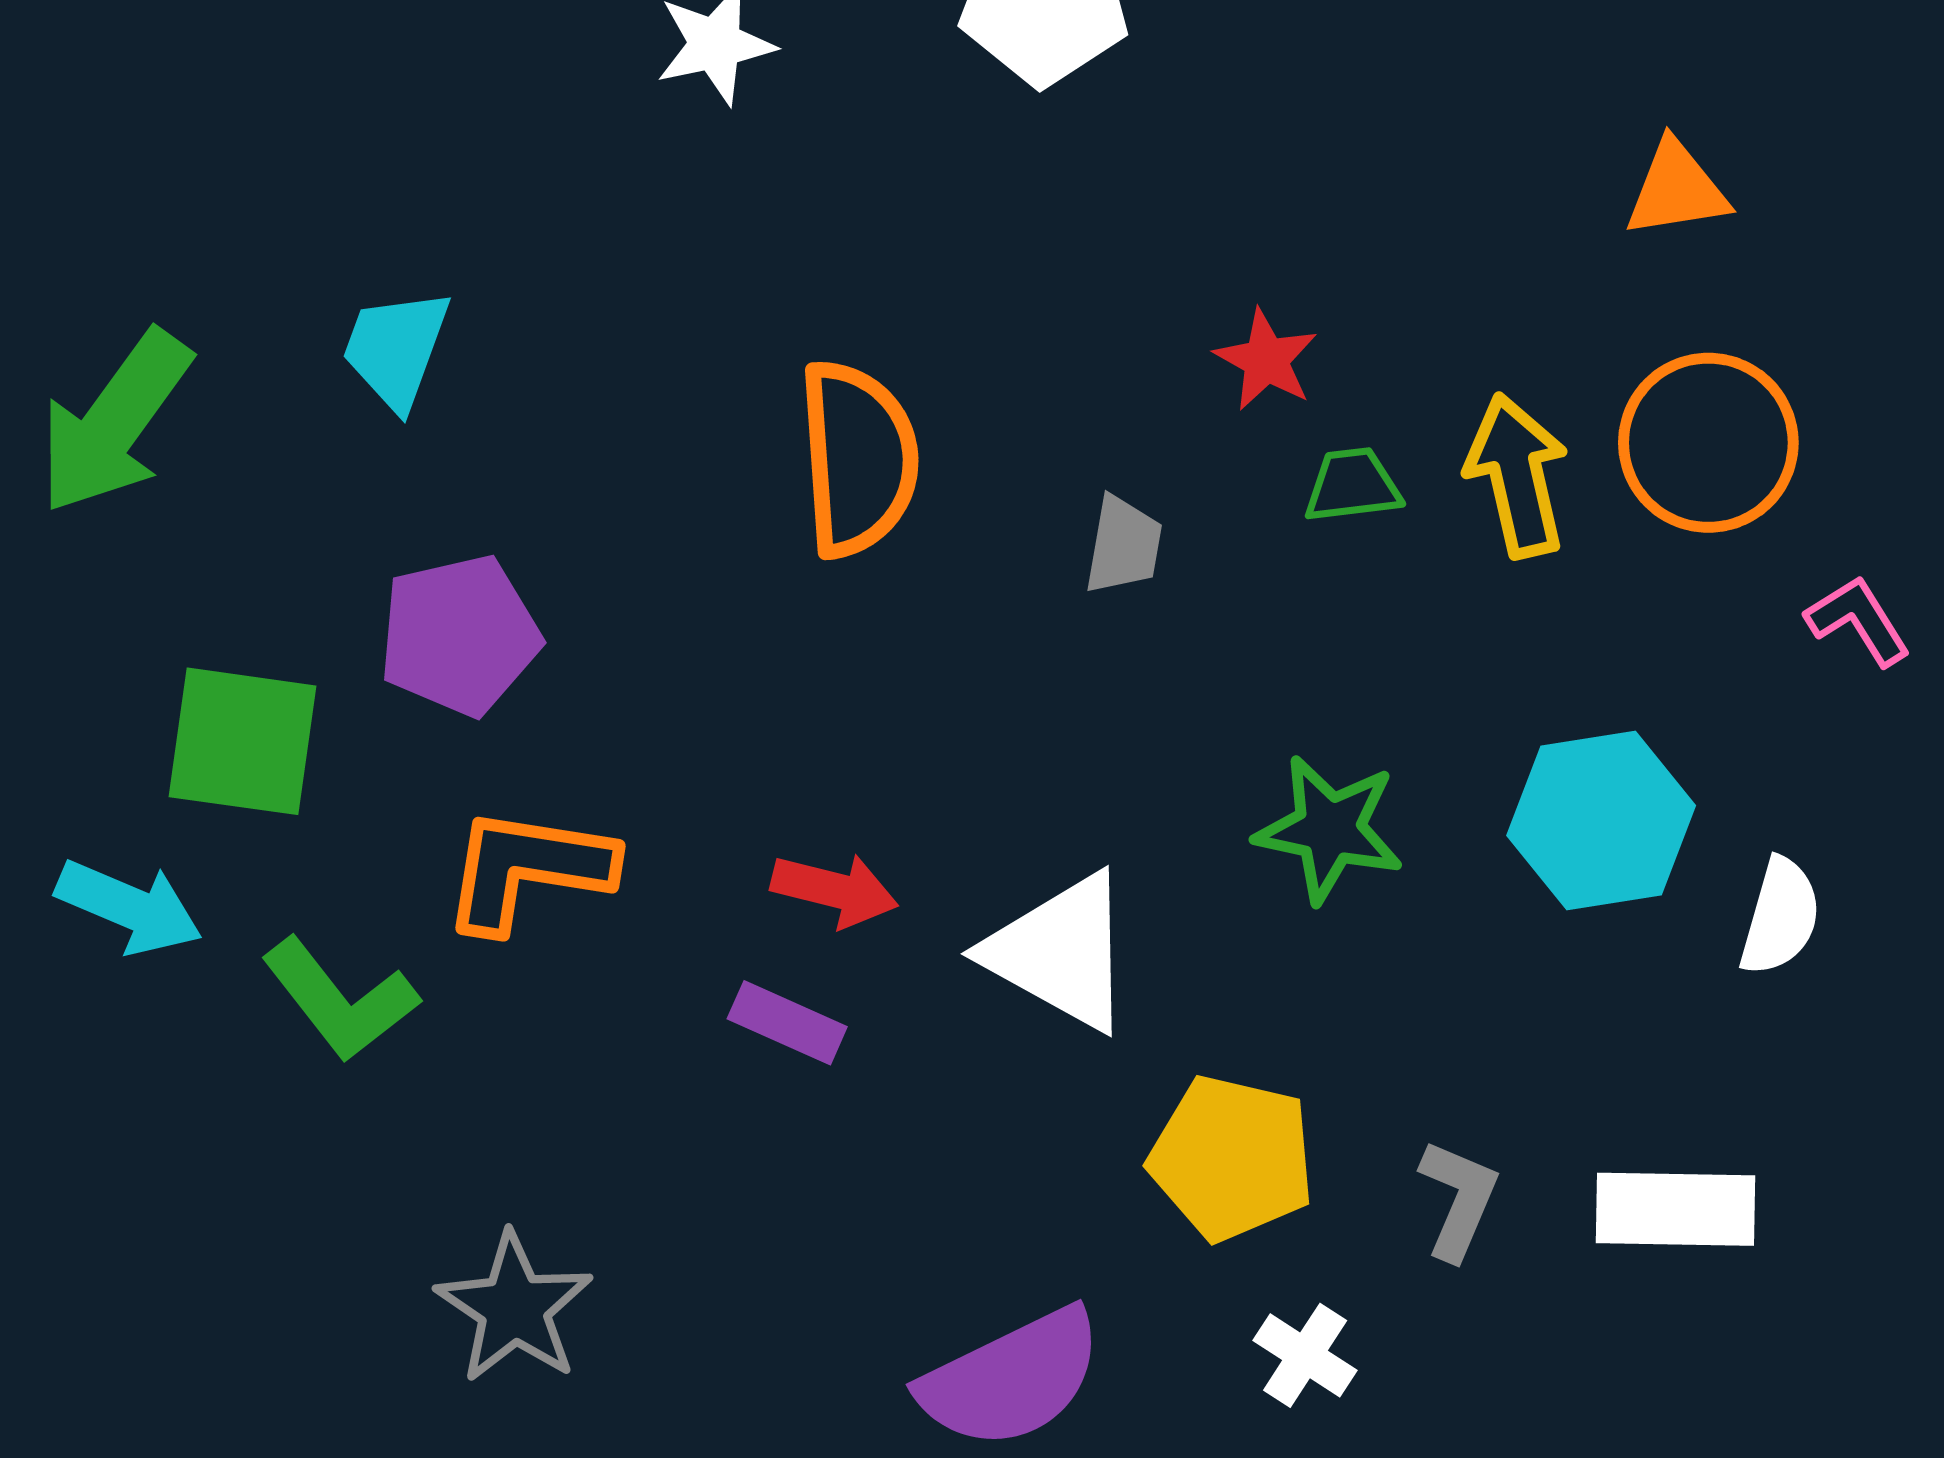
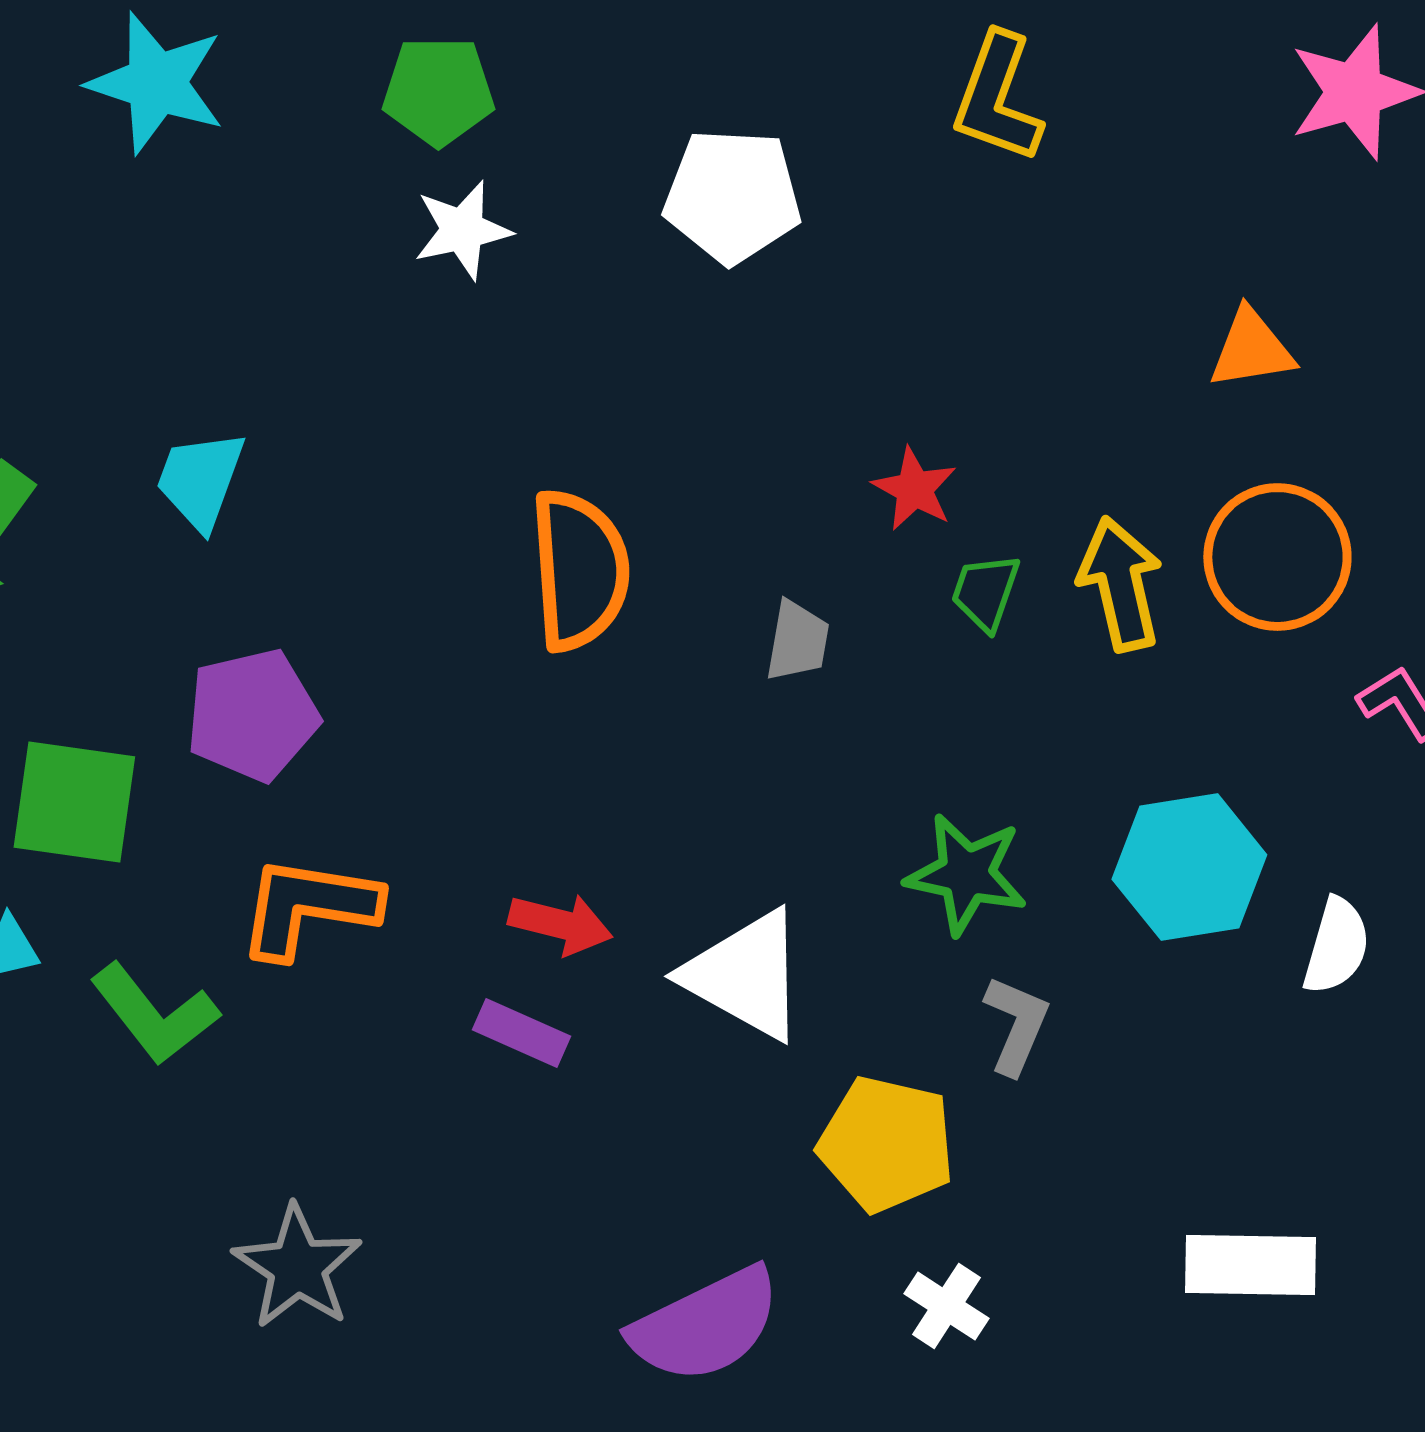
green trapezoid: (1353, 485) -> (985, 592), turned -64
gray L-shape: (1459, 1199) -> (1016, 1025), moved
white rectangle: (1675, 1209) -> (1250, 1265), moved

